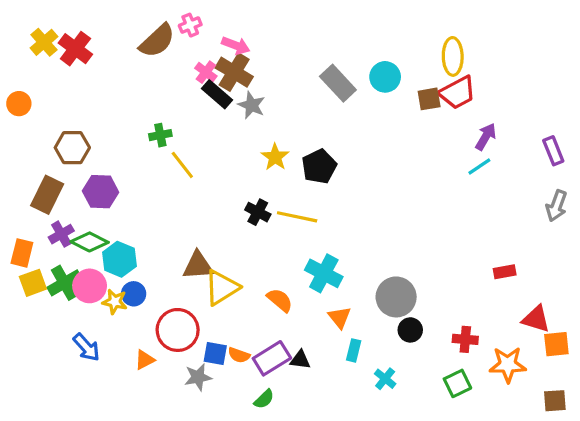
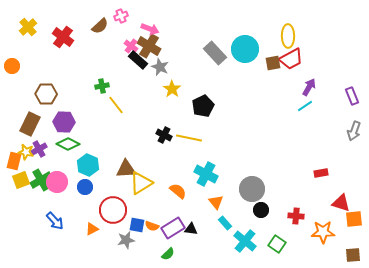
brown semicircle: (157, 41) -> (100, 26), size x0.7
red cross: (75, 49) -> (63, 37), moved
cyan circle: (385, 77) -> (245, 49), size x1.4
yellow star: (275, 157) -> (172, 89), moved
green diamond: (90, 242) -> (68, 144), moved
cyan hexagon: (119, 259) -> (88, 165), moved
yellow star: (115, 302) -> (26, 152), moved
cyan rectangle: (354, 350) -> (225, 223), turned -56
cyan cross: (385, 379) -> (245, 241), size x1.6
green square: (457, 383) -> (277, 244), moved, turned -30

